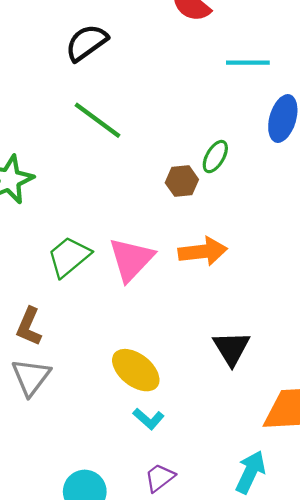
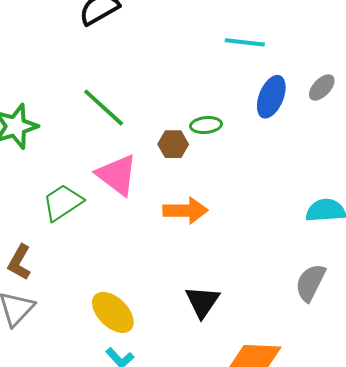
green line: (98, 120) -> (104, 108), moved
green ellipse: (215, 157) -> (206, 125), turned 48
pink triangle: (131, 259) -> (117, 175), moved, turned -42

